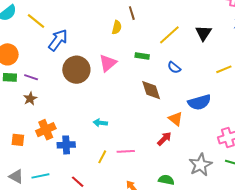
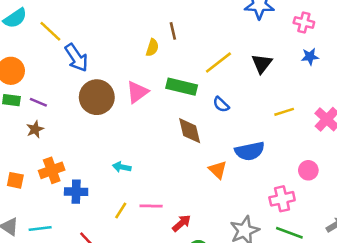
blue arrow: (58, 40) -> (76, 58), turned 105
green rectangle: (142, 56) -> (182, 87), size x1.6
red arrow: (164, 139) -> (182, 223), moved

